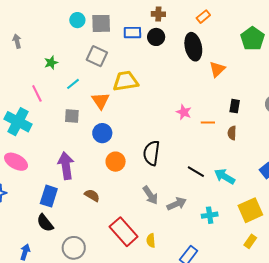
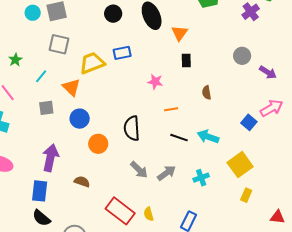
blue rectangle: (132, 33) -> (122, 53), moved
black rectangle: (235, 106) -> (186, 60), moved
orange line: (208, 123) -> (171, 109), moved
purple arrow: (66, 166) -> (50, 158), turned 32

